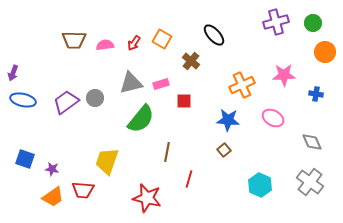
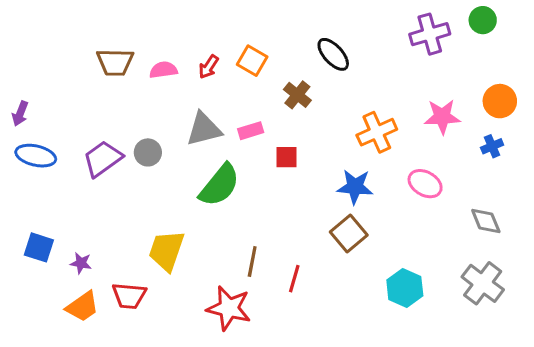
green circle: (313, 23) -> (483, 20), moved
orange circle: (325, 52) -> (500, 101), moved
blue cross: (316, 94) -> (492, 146), turned -32
brown square: (224, 150) -> (349, 233), size x1.6
brown line: (167, 152) -> (252, 261), moved

